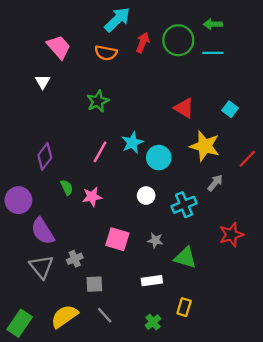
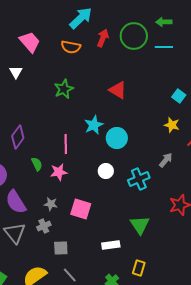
red triangle: (184, 108) -> (118, 90), moved
yellow star: (205, 146) -> (172, 125), moved, size x0.6
pink line: (100, 152) -> (66, 144), moved, turned -30
gray star: (155, 240) -> (51, 204), moved
green triangle: (185, 258) -> (140, 225), turned 40

